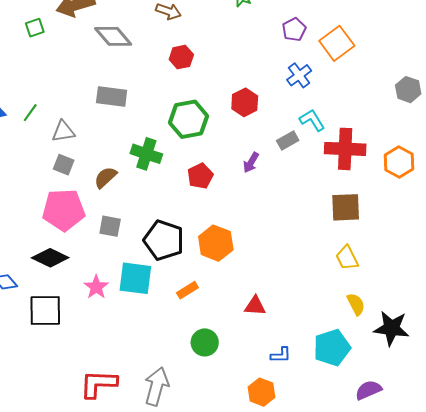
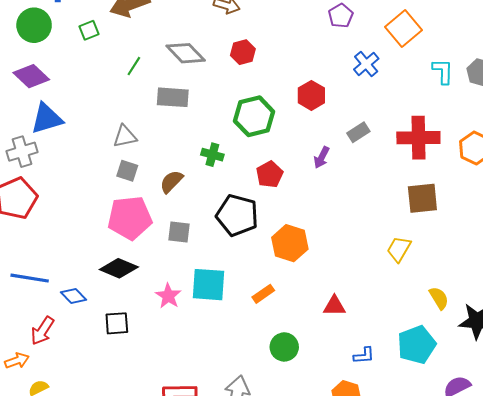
purple pentagon: (294, 29) -> (341, 16), moved
gray diamond: (113, 36) -> (186, 53), moved
green line: (30, 113) -> (134, 66), moved
cyan L-shape: (312, 120) -> (443, 71), moved, turned 36
green cross: (146, 154) -> (212, 155), size x0.7
black pentagon: (164, 240) -> (237, 215), moved
yellow trapezoid: (347, 258) -> (399, 249), moved, turned 60
black square: (45, 310) -> (117, 323), size x0.7

